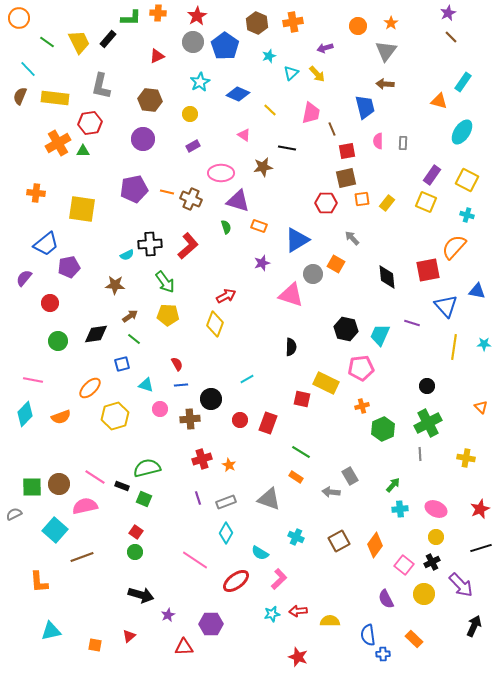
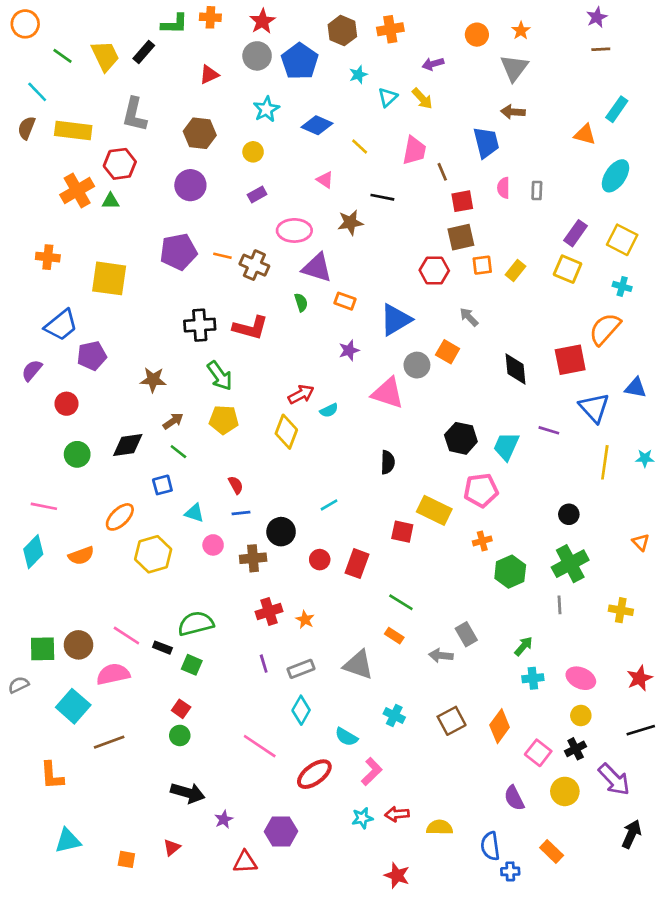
brown line: (451, 37) -> (601, 49), turned -48
red L-shape: (188, 246) -> (250, 328), turned 56
cyan semicircle: (127, 255) -> (329, 410), moved

